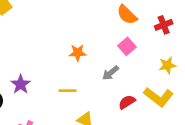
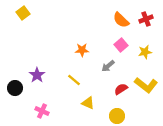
red cross: (164, 25) -> (146, 19), moved
yellow star: (167, 65) -> (145, 52), moved
yellow line: (67, 91) -> (74, 80), turned 40

